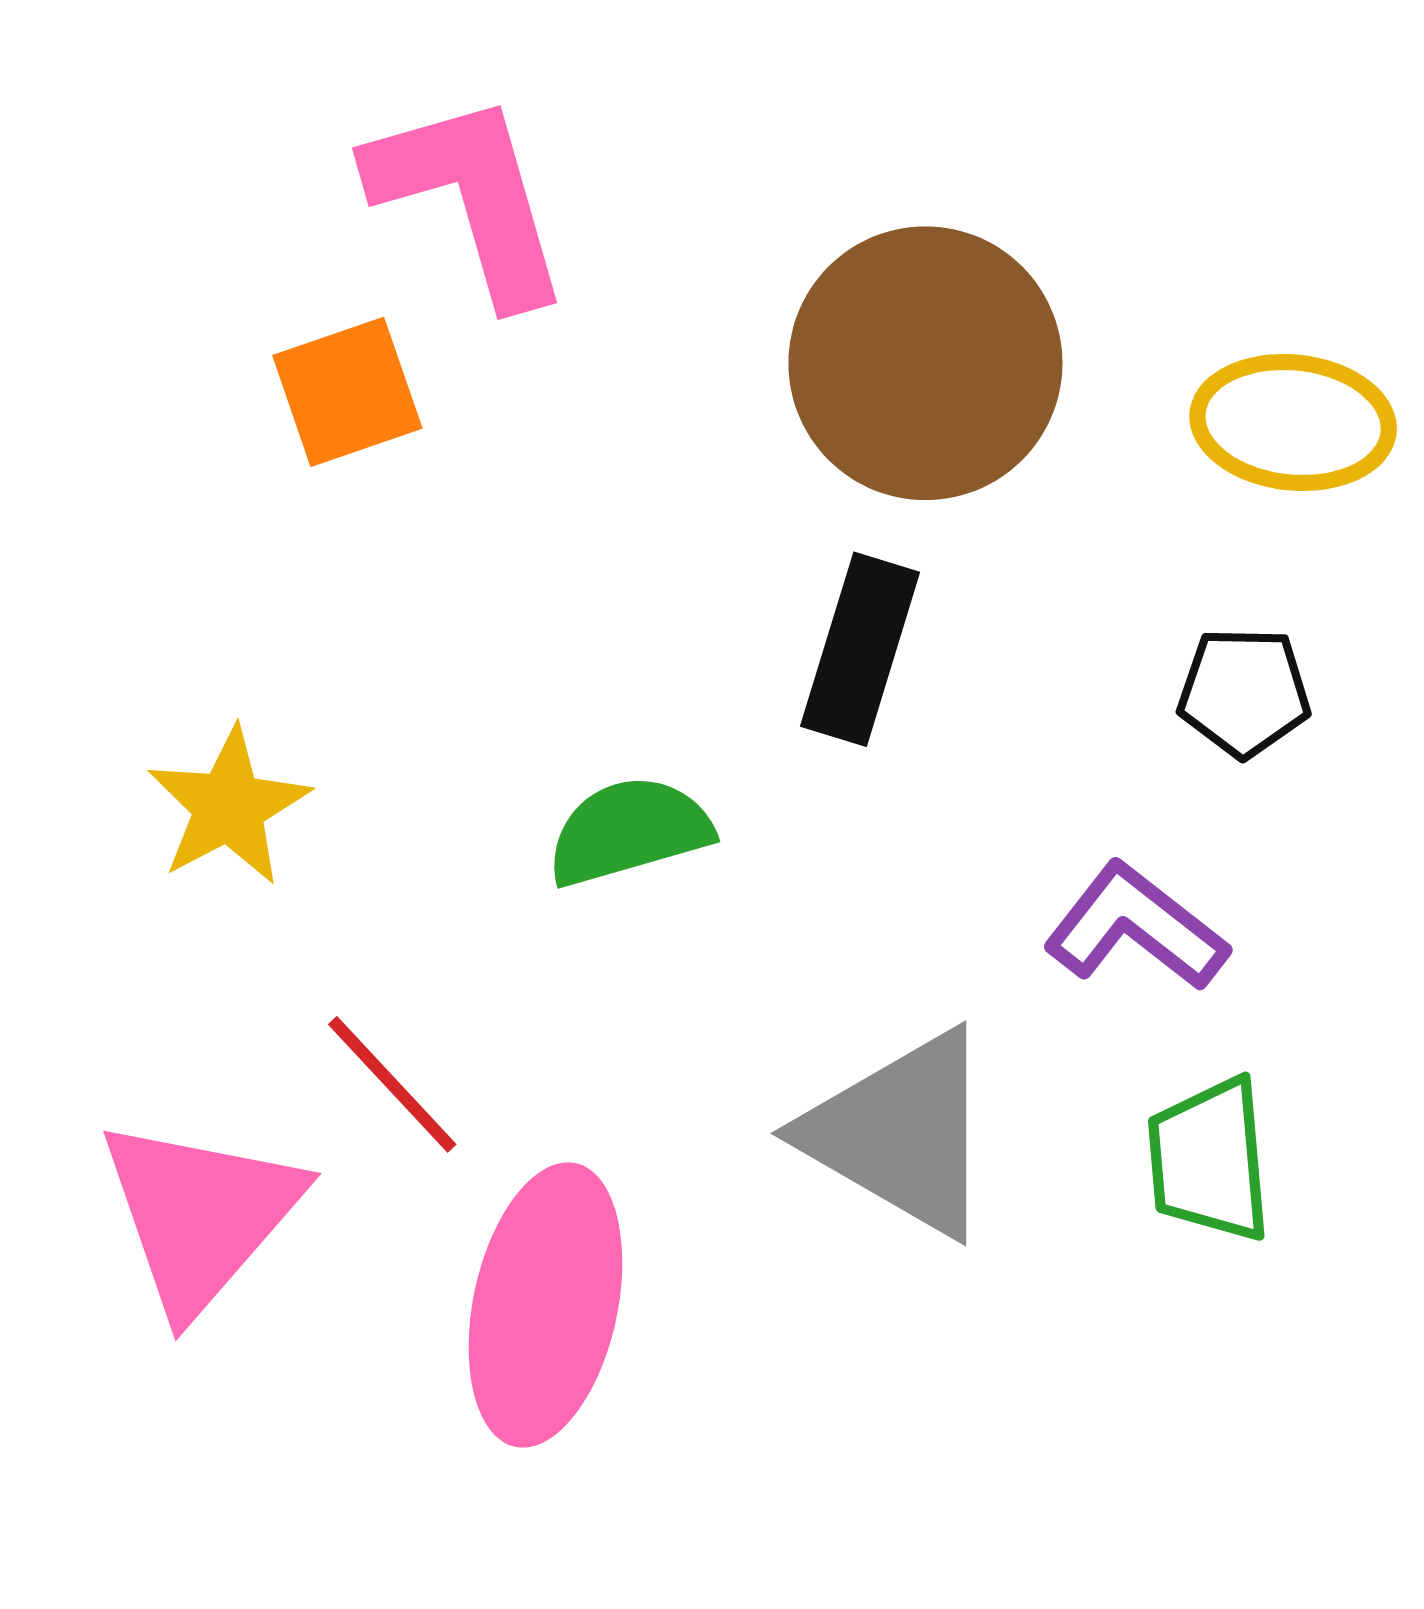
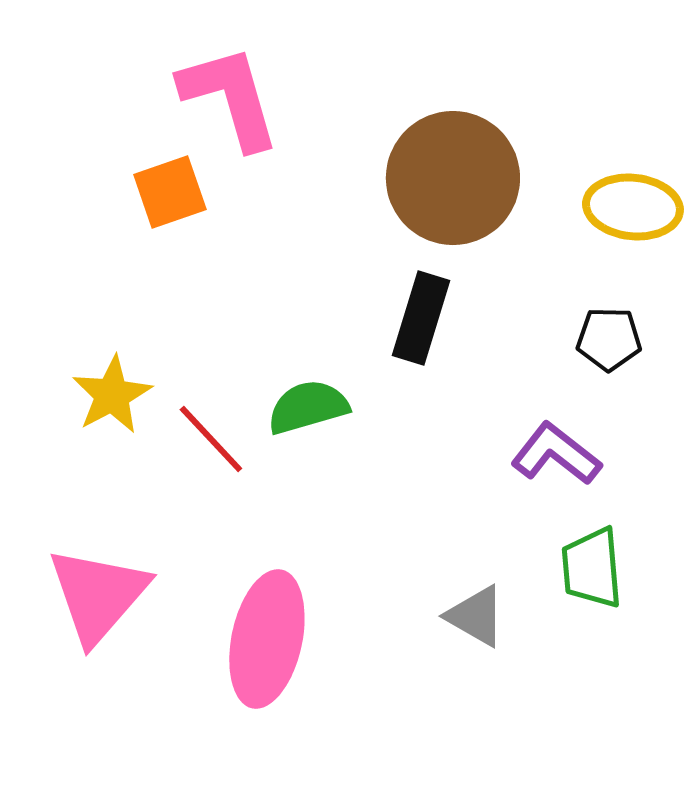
red line: (392, 1084) -> (211, 439), moved
gray triangle: (901, 1133) -> (476, 616), moved, size x0.6

